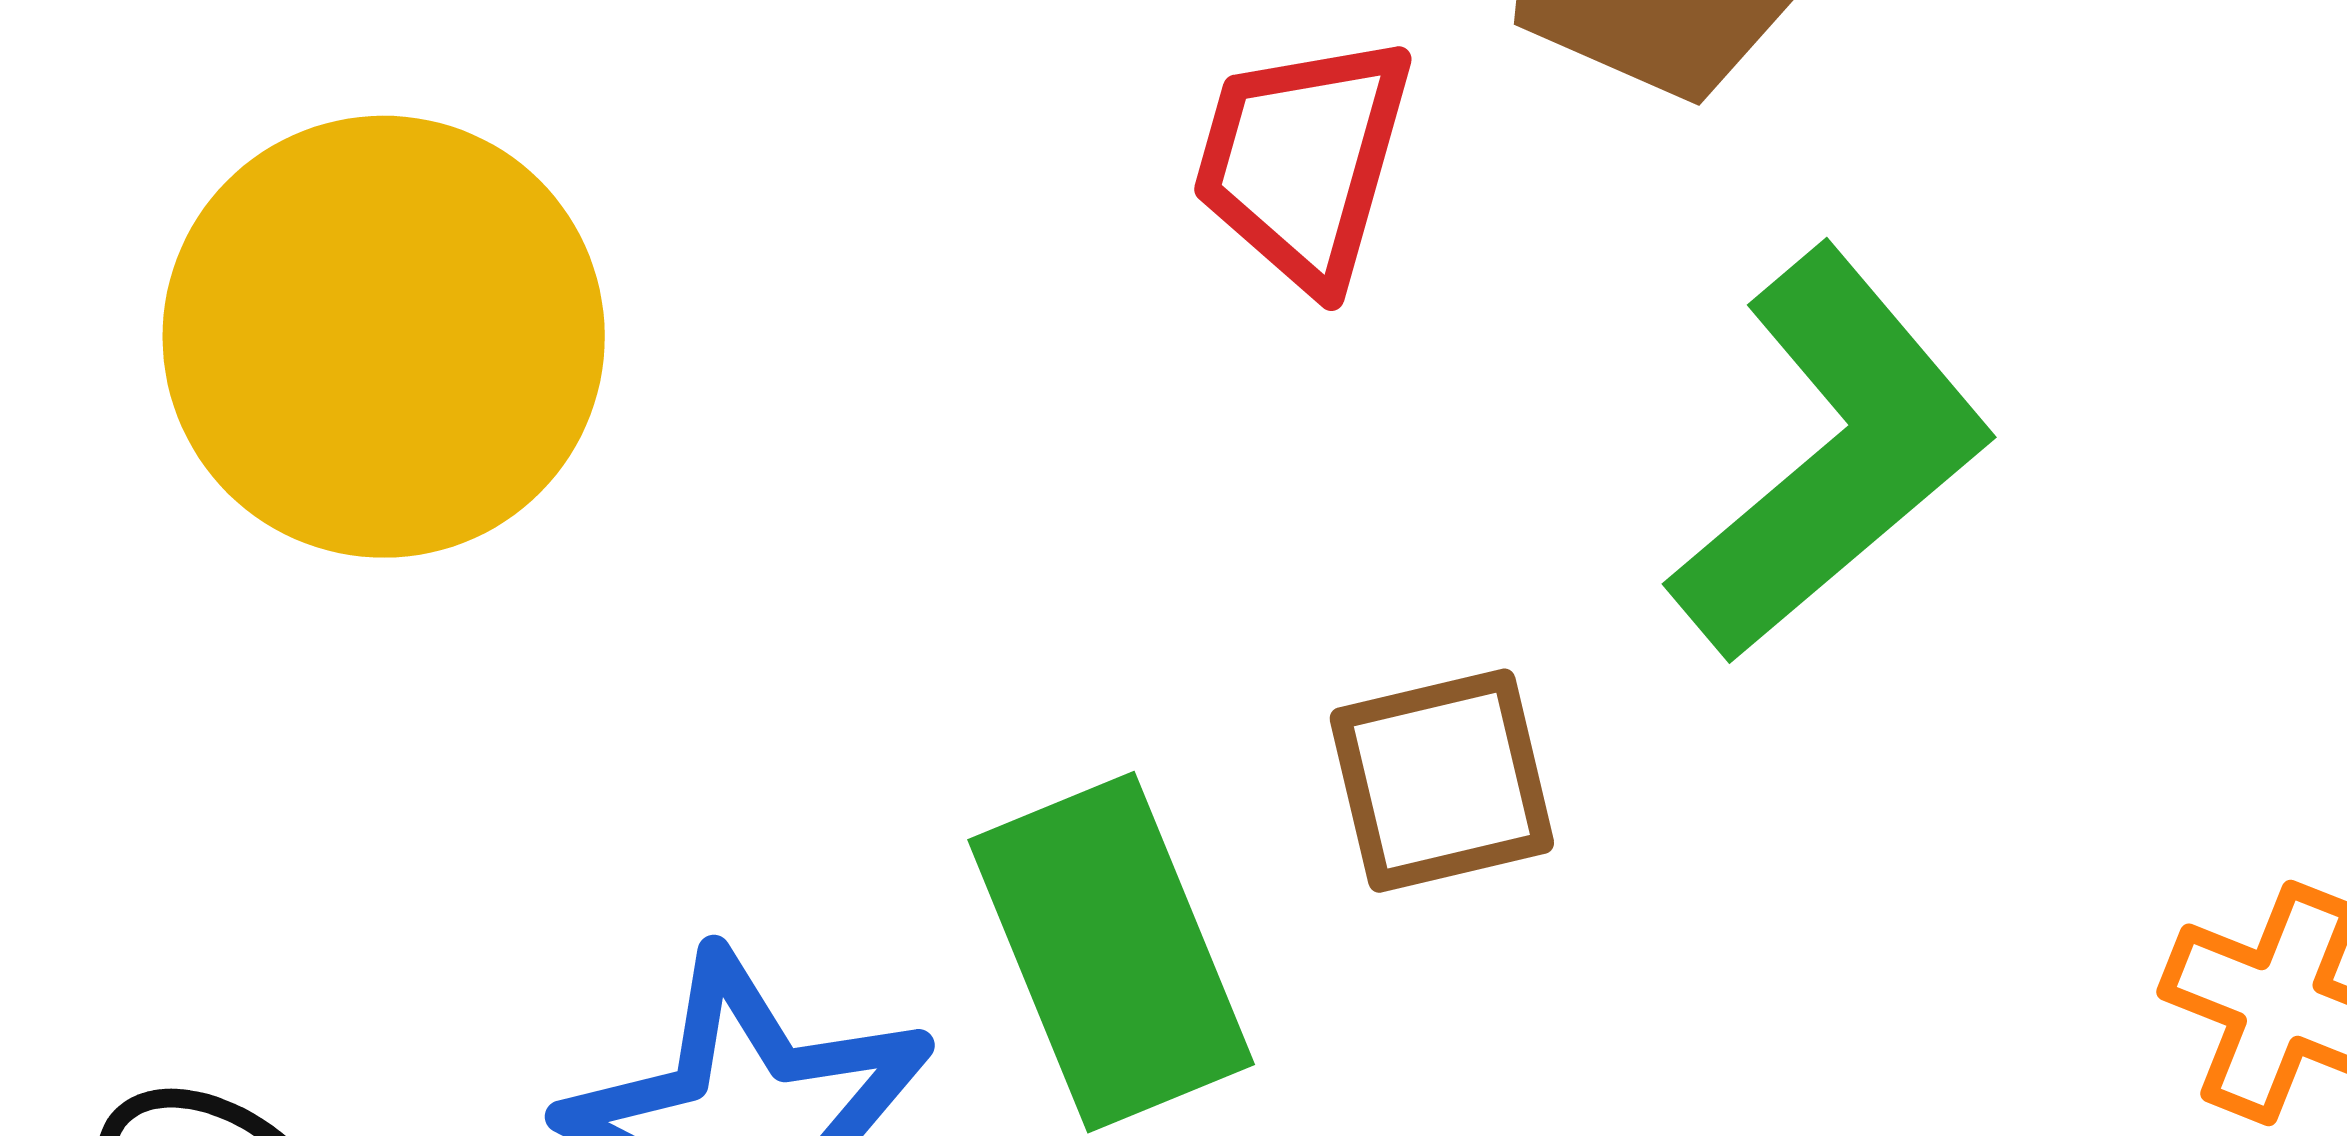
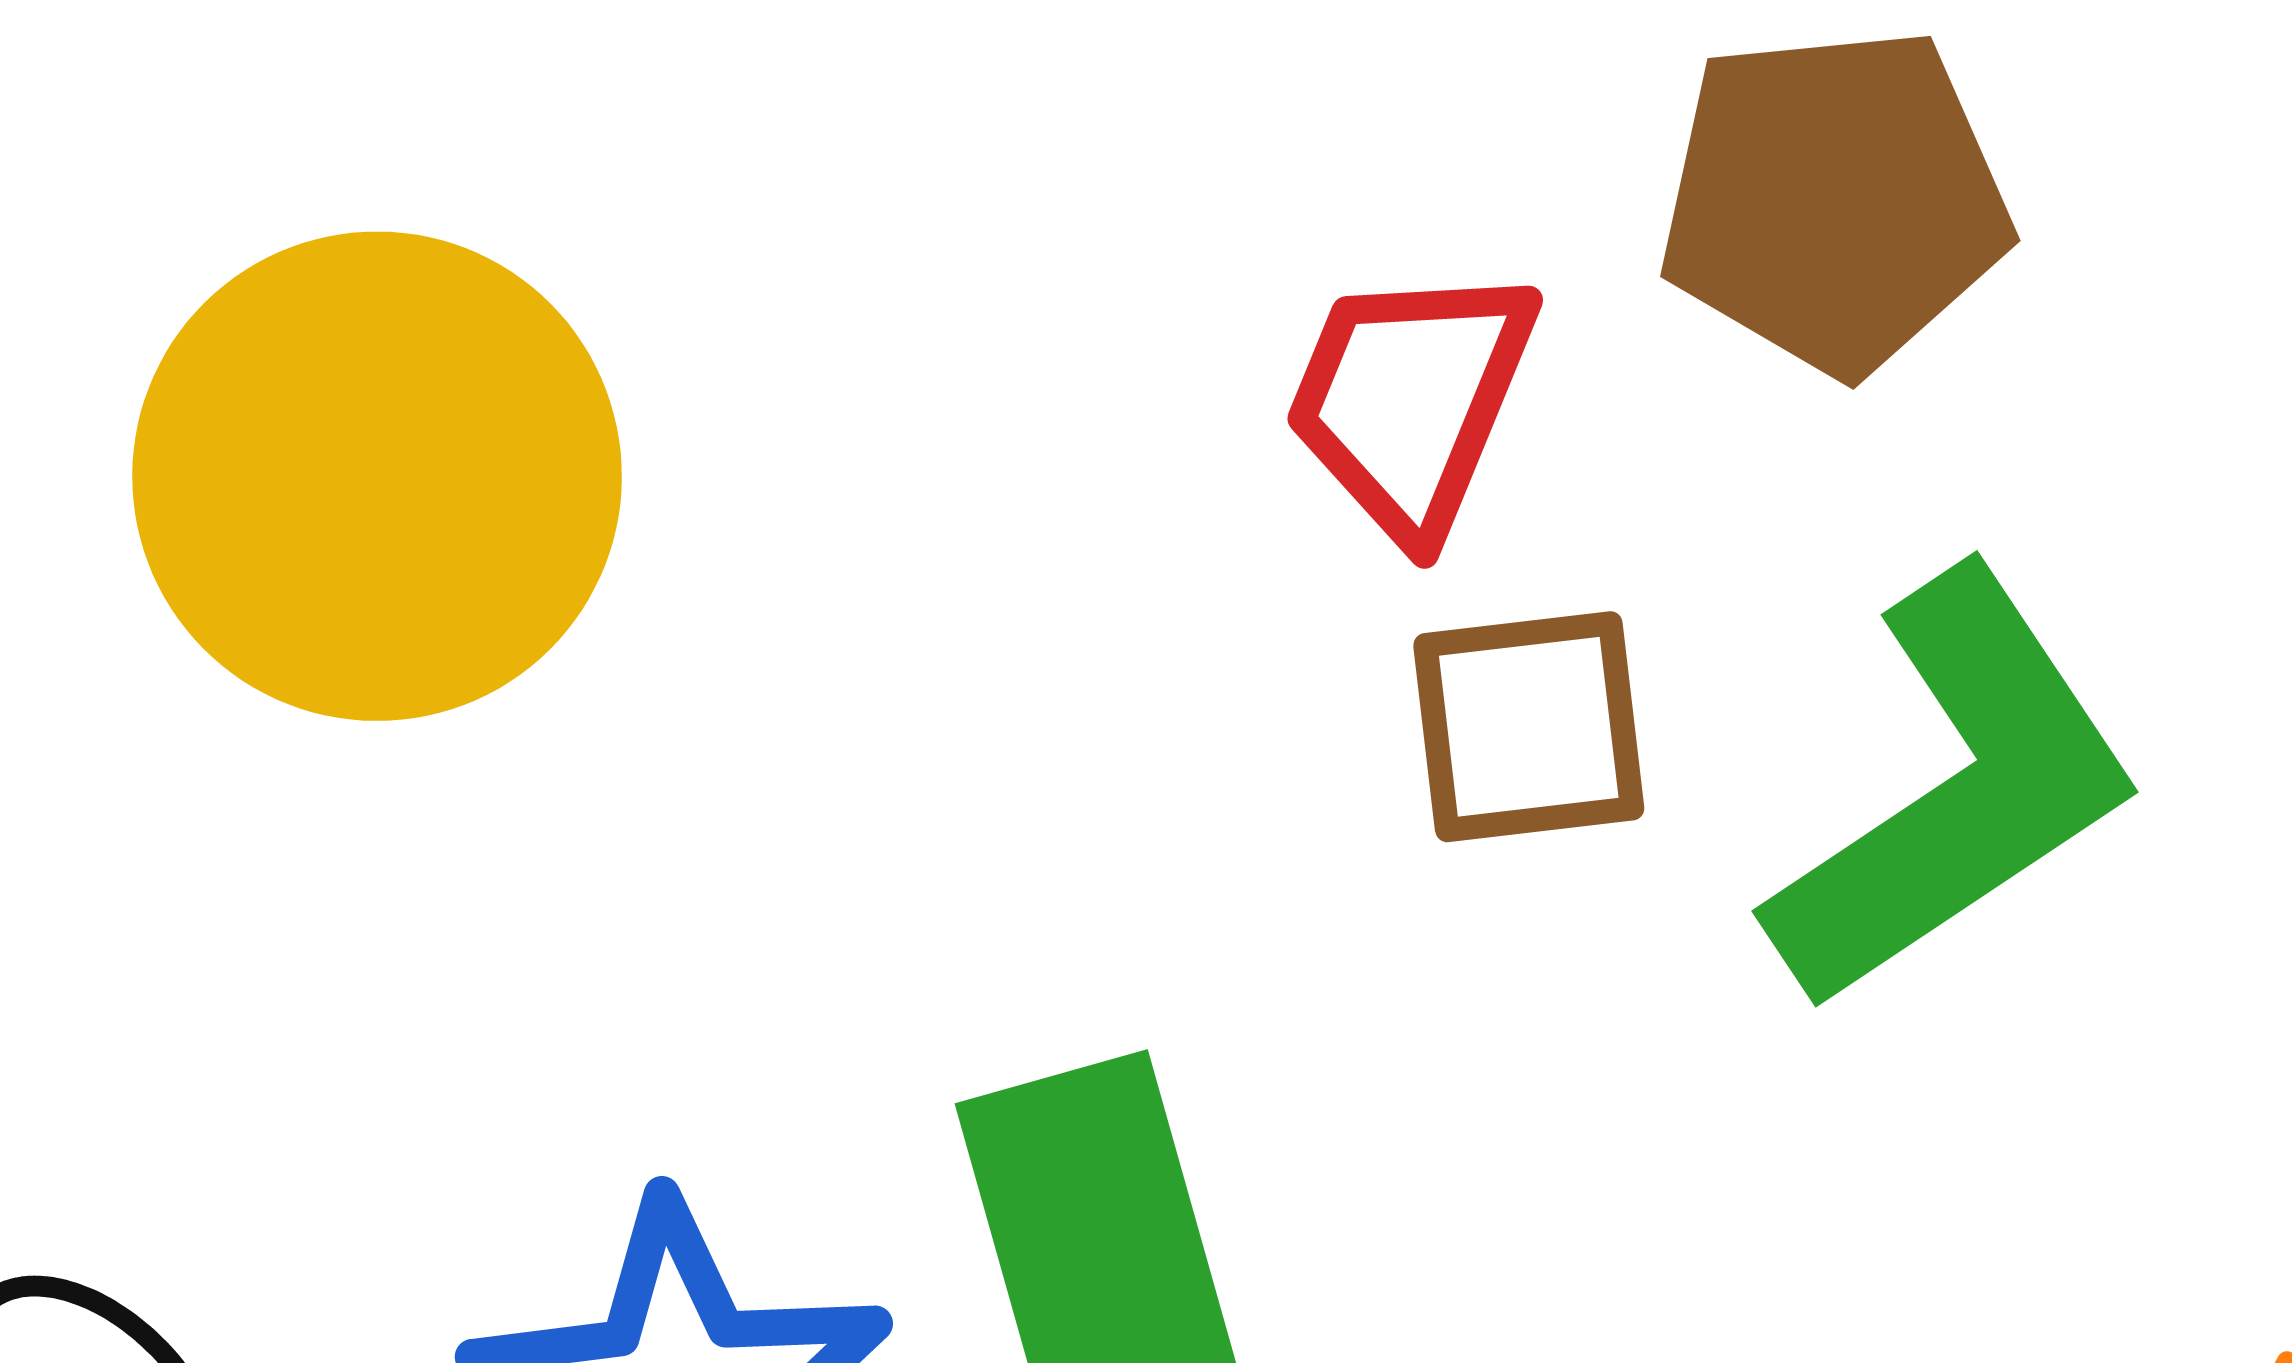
brown square: (1442, 781) -> (1529, 727), moved

